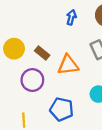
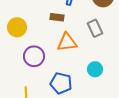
brown rectangle: (42, 53) -> (57, 17), moved, turned -32

